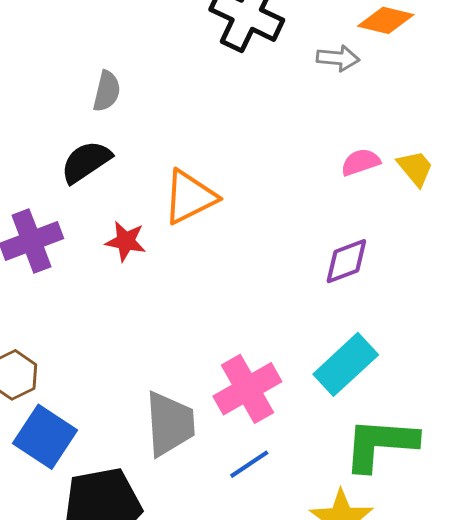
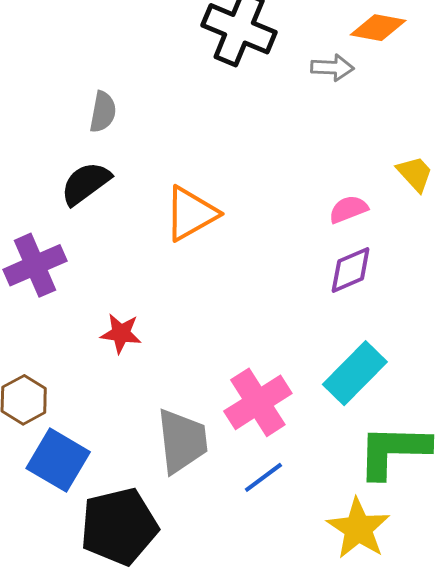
pink semicircle: (361, 162) -> (348, 209), moved
red star: (126, 241) -> (121, 333), moved

